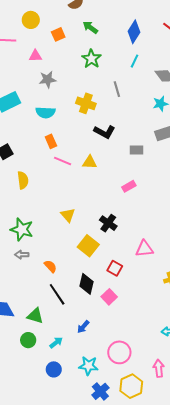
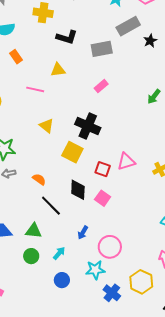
gray rectangle: (137, 150) -> (102, 49), size x1.5
pink line: (63, 161) -> (35, 89), moved
black cross: (108, 223) -> (88, 126), size x1.4
pink triangle: (144, 249) -> (126, 162), moved
pink circle: (119, 352) -> (110, 247), moved

